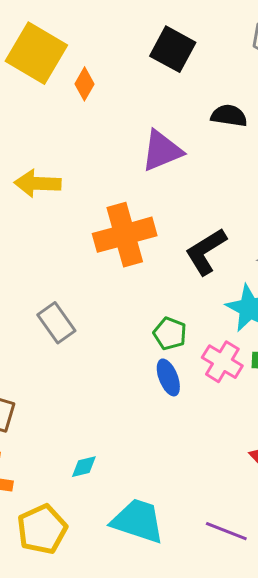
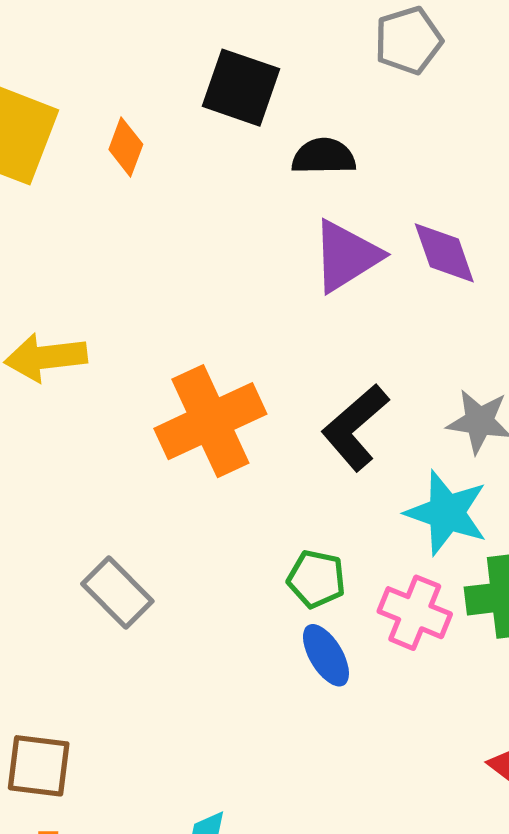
orange diamond: (85, 84) -> (126, 147), moved
black semicircle: (229, 116) -> (324, 156), moved
purple triangle: (162, 151) -> (346, 256), moved

